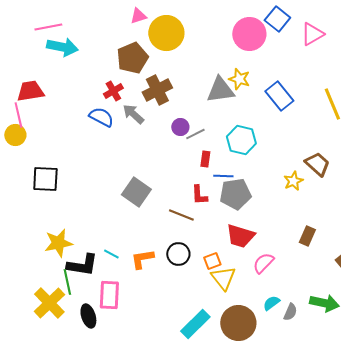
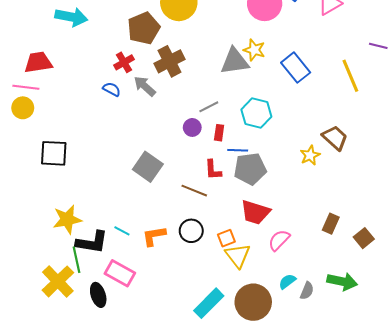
pink line: (18, 115) -> (26, 87), turned -70
blue semicircle: (101, 117) -> (112, 89), size x0.7
purple circle: (180, 127) -> (192, 127), moved
brown rectangle: (307, 236) -> (331, 224), moved
pink rectangle: (109, 295) -> (120, 273), turned -64

